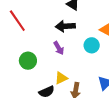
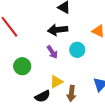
cyan circle: (92, 45) -> (77, 50), moved

